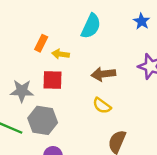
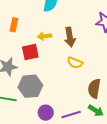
yellow arrow: (61, 54) -> (45, 36), moved
brown arrow: (103, 74) -> (70, 37), turned -78

